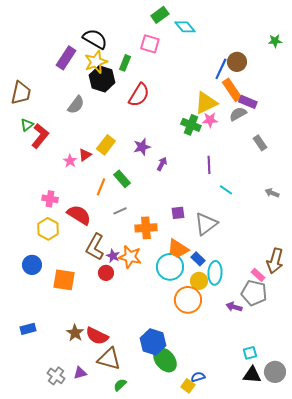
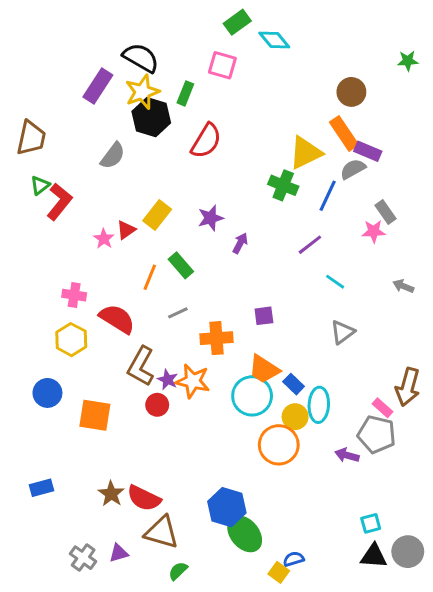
blue line: (221, 69) -> (328, 196), moved
pink star: (210, 120) -> (374, 231), moved
purple line: (209, 165) -> (310, 245), turned 54
gray triangle: (206, 224) -> (343, 332), moved, size x0.7

